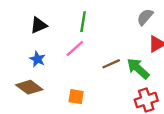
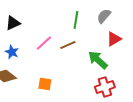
green line: (83, 22) -> (76, 20), moved
brown line: (111, 64) -> (68, 45), moved

